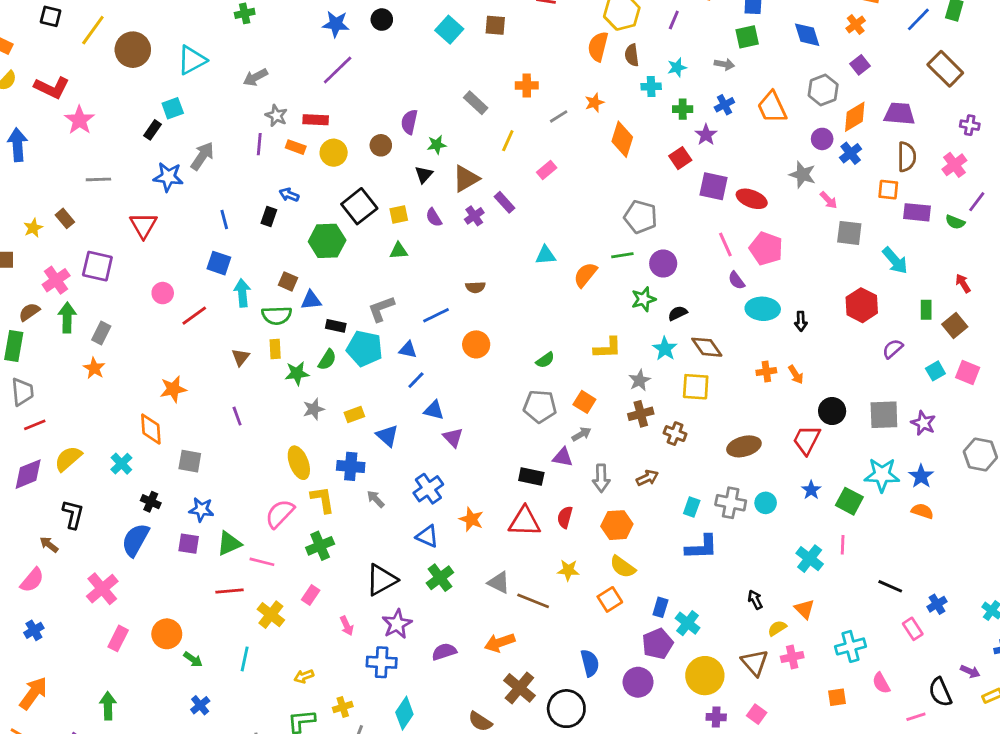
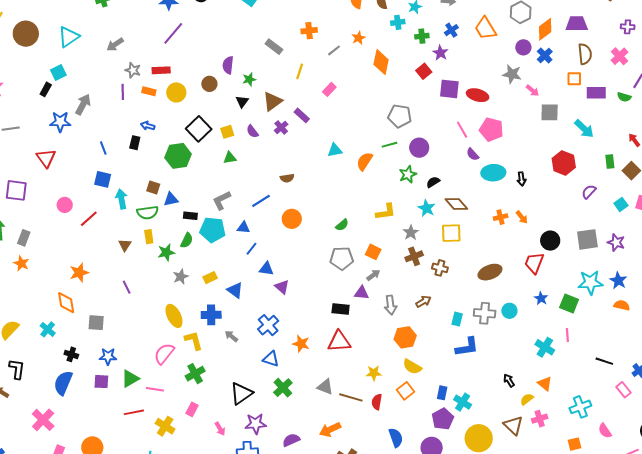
red semicircle: (565, 517) -> (377, 402), moved
purple star: (397, 624) -> (256, 424), turned 30

